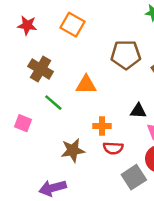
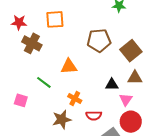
orange square: (73, 25) -> (55, 19), turned -30
brown cross: (41, 69) -> (32, 43), moved
orange cross: (102, 126) -> (75, 98), moved, turned 32

